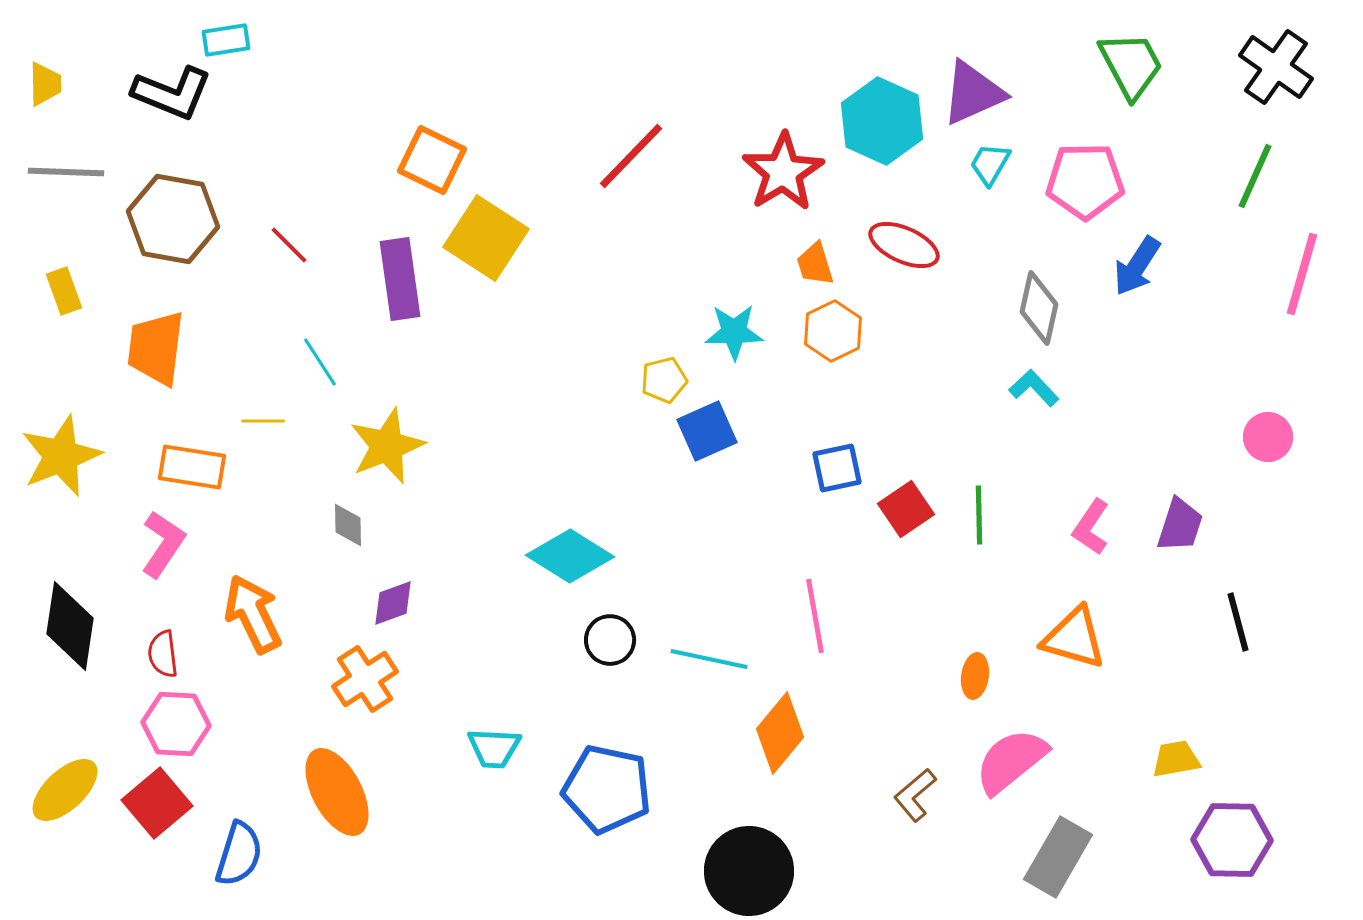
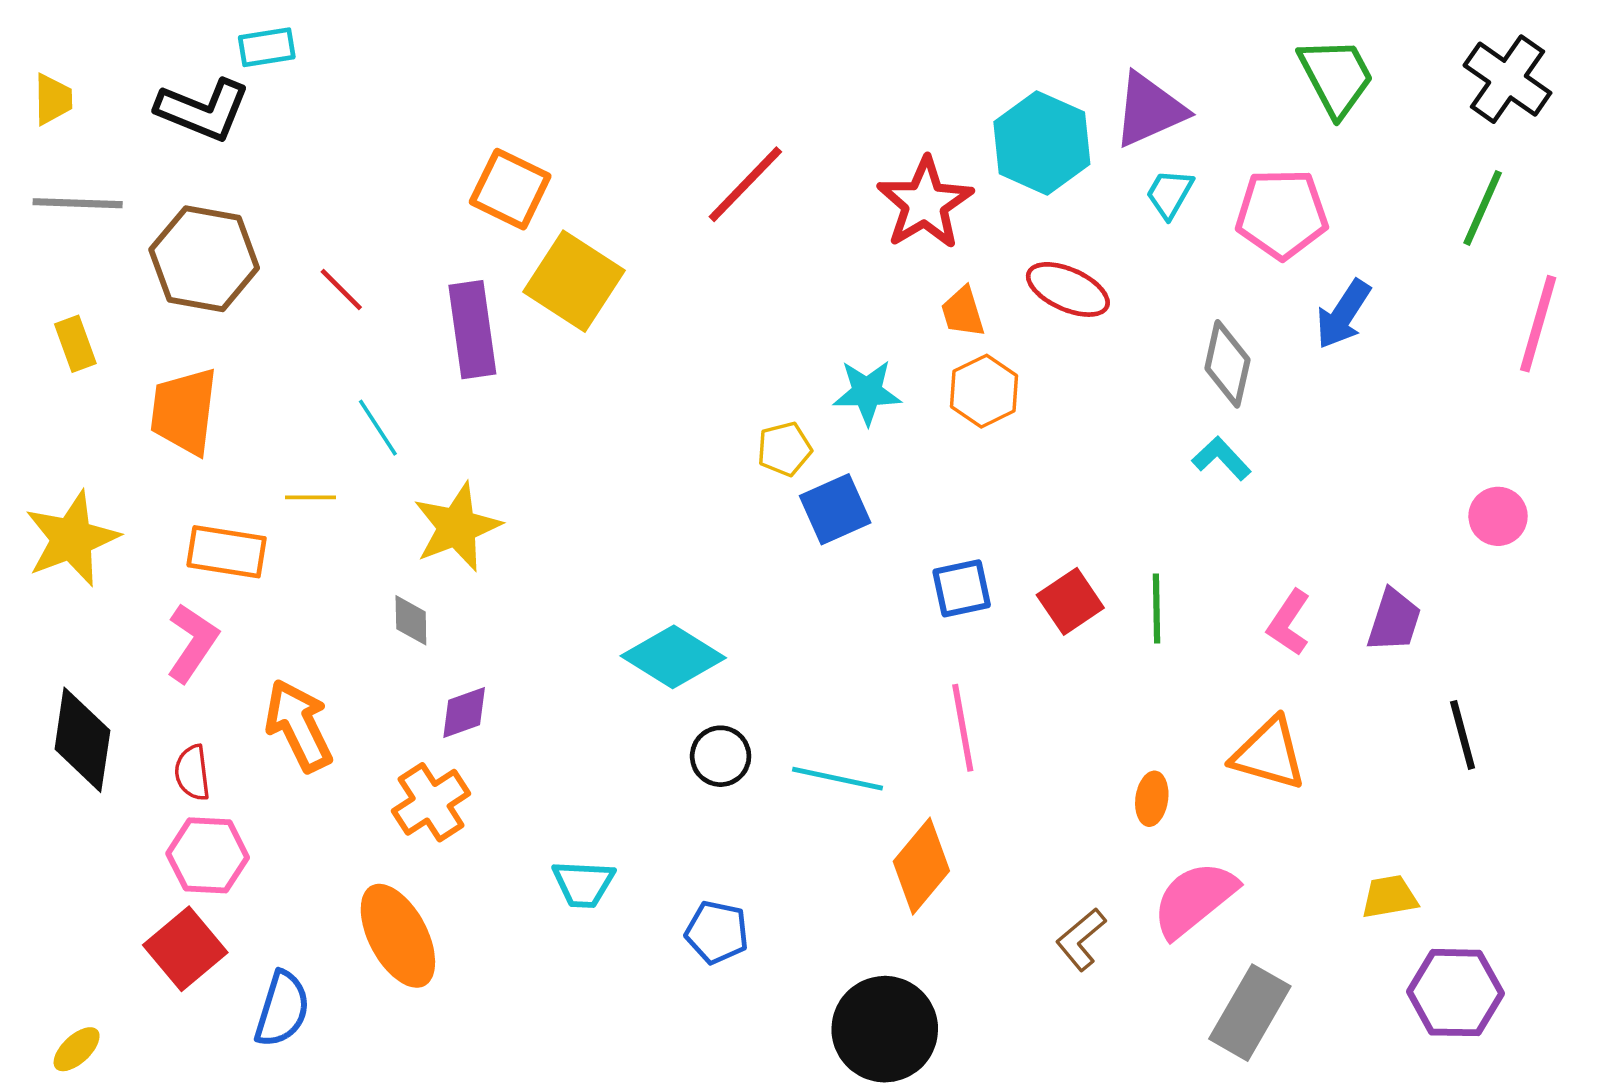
blue square: (837, 468) -> (962, 588), moved
blue pentagon: (607, 789) -> (717, 932), size x0.6
yellow ellipse: (65, 790) -> (77, 1049), moved, size x0.6

